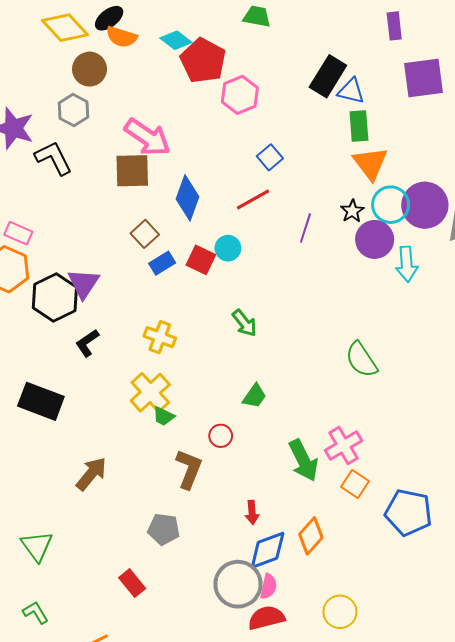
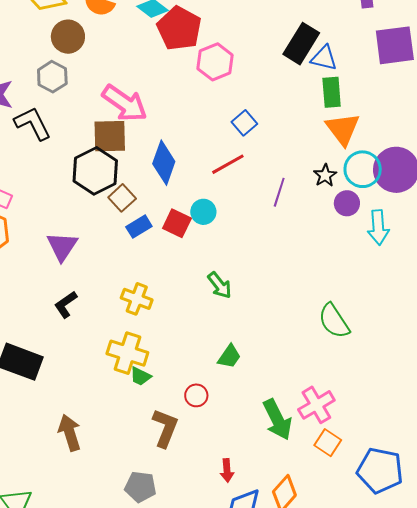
purple circle: (375, 239) -> (347, 203), size x0.7
black hexagon: (55, 298) -> (95, 171), moved
yellow cross: (150, 393) -> (127, 353), turned -30
brown arrow: (91, 474) -> (70, 433), turned -57

